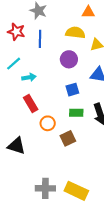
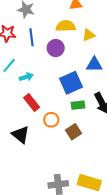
purple circle: (69, 59) -> (56, 48), moved
blue square: (72, 90) -> (71, 83), size x1.6
black triangle: (16, 146) -> (21, 135), moved, turned 30

